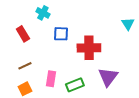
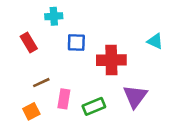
cyan cross: (43, 13) -> (54, 16), turned -32
cyan triangle: (128, 24) -> (155, 41), moved, turned -32
brown line: (25, 66) -> (41, 83), moved

